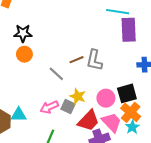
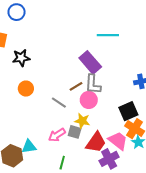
purple rectangle: (129, 30) -> (90, 62), moved, turned -30
black star: (23, 33) -> (21, 58), moved
pink circle: (106, 98) -> (89, 100), moved

